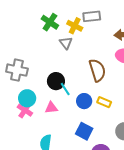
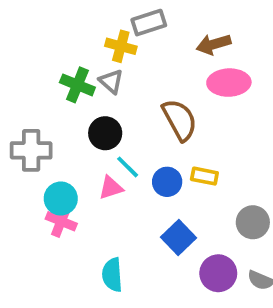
green cross: (50, 22) -> (77, 85), moved
black circle: (56, 81) -> (105, 133), moved
pink triangle: (51, 108) -> (111, 188), moved
blue square: (84, 131) -> (179, 238), turned 30

